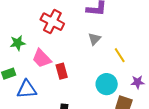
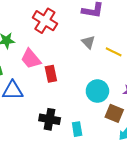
gray triangle: (95, 39) -> (88, 42), turned -32
yellow line: (120, 55) -> (114, 52), moved, turned -35

